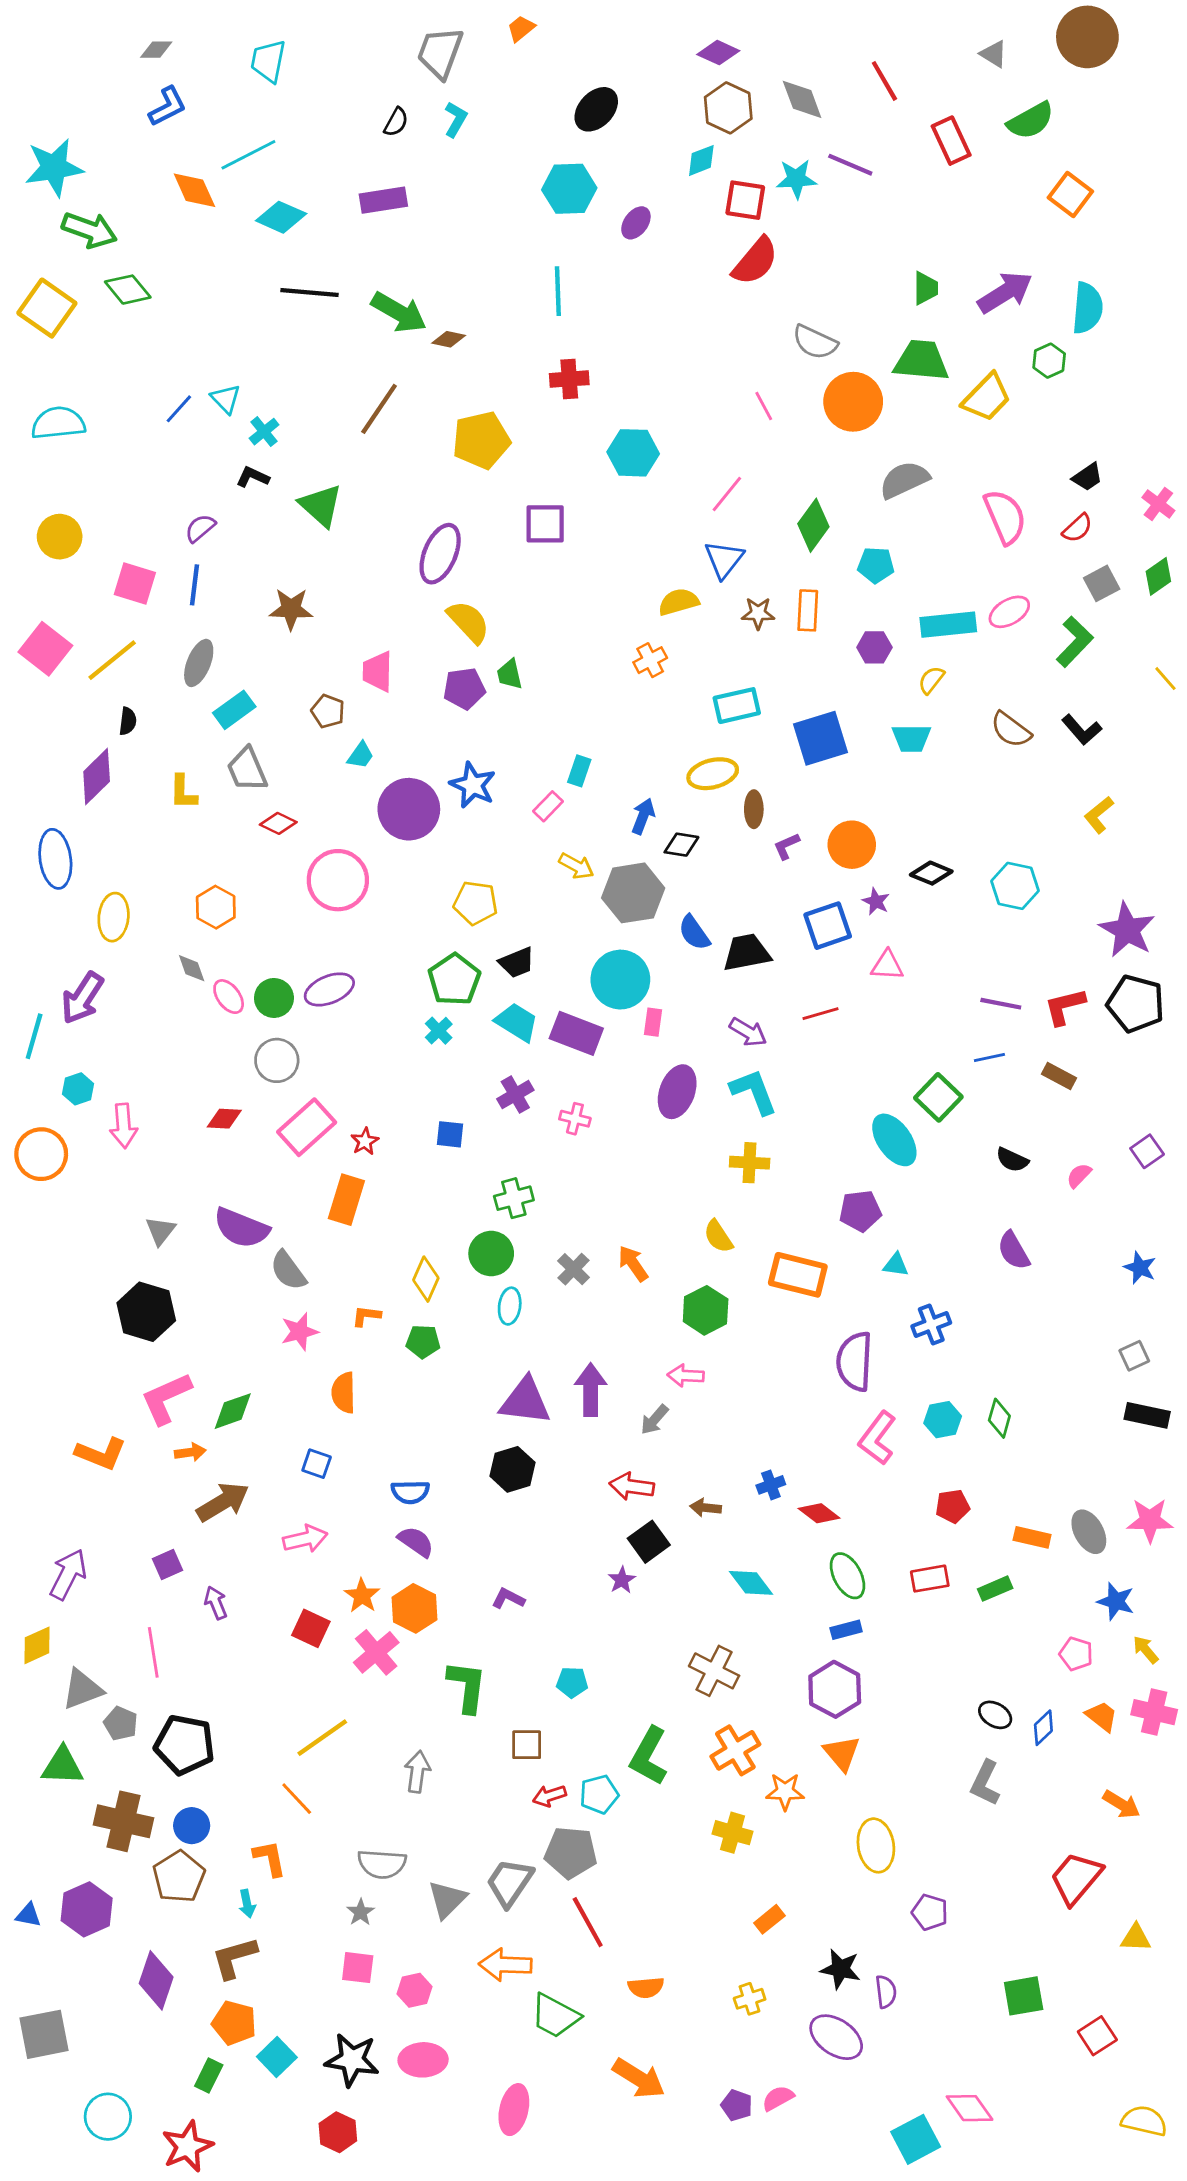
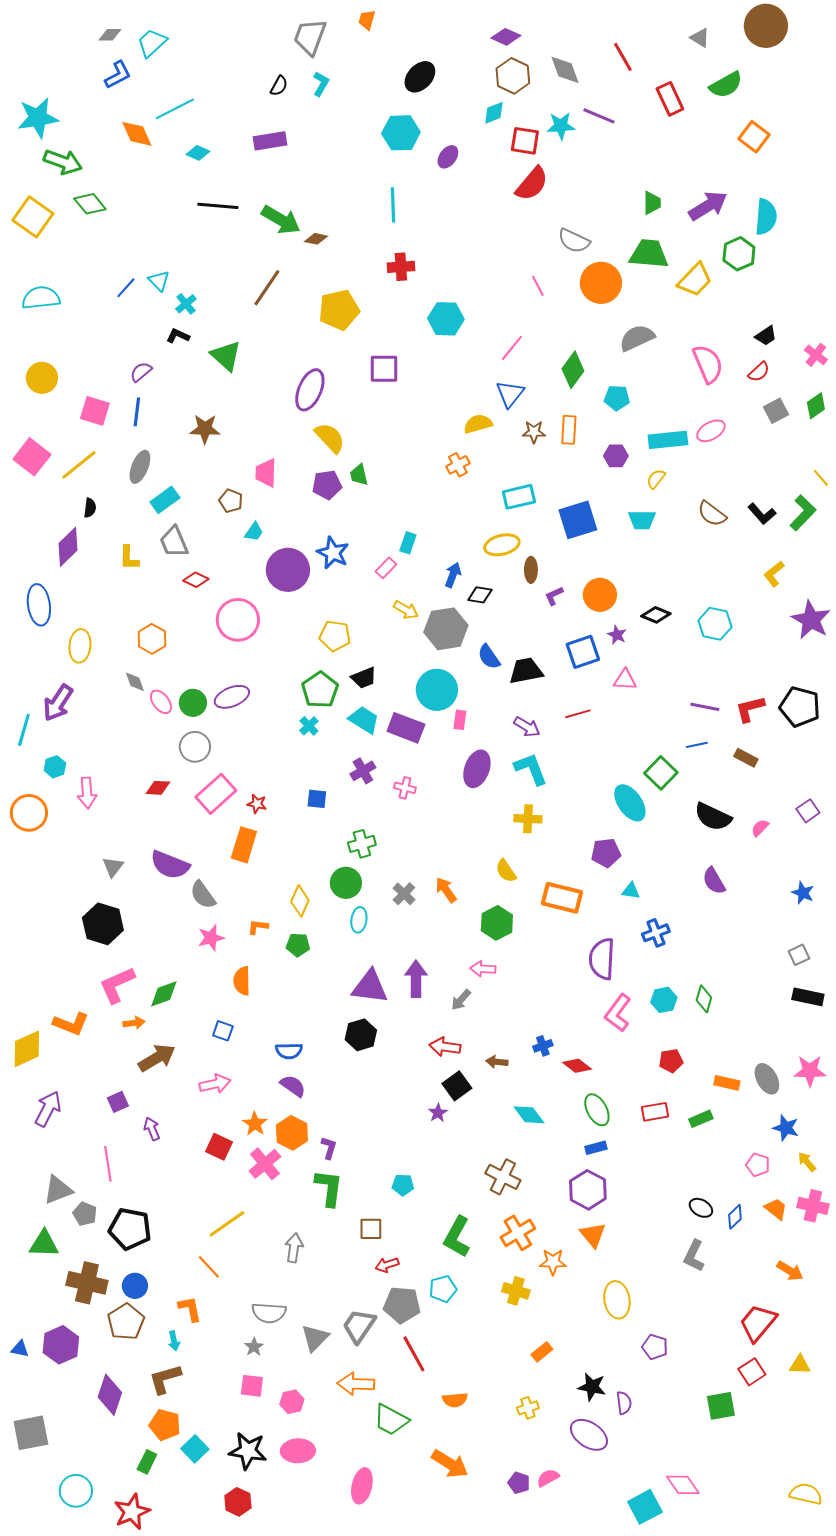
orange trapezoid: (521, 28) -> (367, 20), turned -35
cyan trapezoid: (268, 61) -> (152, 43), moved, turned 36
cyan diamond: (281, 217) -> (198, 153), size x0.7
green hexagon: (1049, 361) -> (739, 254), size x1.4
green L-shape: (1075, 642) -> (803, 513), moved
purple star: (1127, 930) -> (811, 620), moved
red star: (365, 1141) -> (257, 804), turned -30
black semicircle: (1012, 1160) -> (713, 817), size x1.6
purple L-shape: (508, 1598) -> (329, 1148), moved, turned 80
yellow diamond: (37, 1645) -> (27, 1049), moved, size x1.4
cyan pentagon: (599, 1794) -> (443, 1289), moved
red square: (1097, 2036) -> (752, 1372), moved

